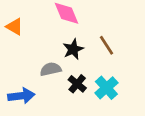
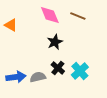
brown line: (106, 45) -> (78, 16), moved, turned -35
gray semicircle: (51, 69) -> (38, 77), moved

